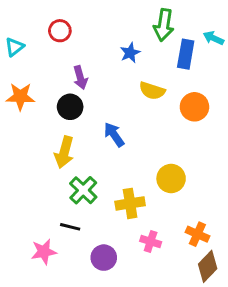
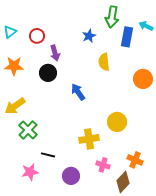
red circle: (60, 31) -> (37, 36), moved
yellow semicircle: (152, 91) -> (104, 62), turned 66
orange circle: (194, 107) -> (143, 79), moved
yellow arrow: (64, 152) -> (15, 106), moved, turned 40
green cross: (83, 190) -> (28, 130), moved
brown diamond: (208, 266) -> (123, 182), moved

